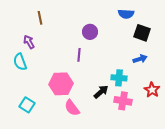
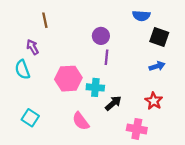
purple line: (79, 55) -> (107, 57), moved
cyan cross: (119, 78) -> (95, 87), moved
pink hexagon: (61, 84) -> (68, 79), moved
red star: (152, 90) -> (154, 101), moved
pink cross: (123, 101) -> (137, 129), moved

